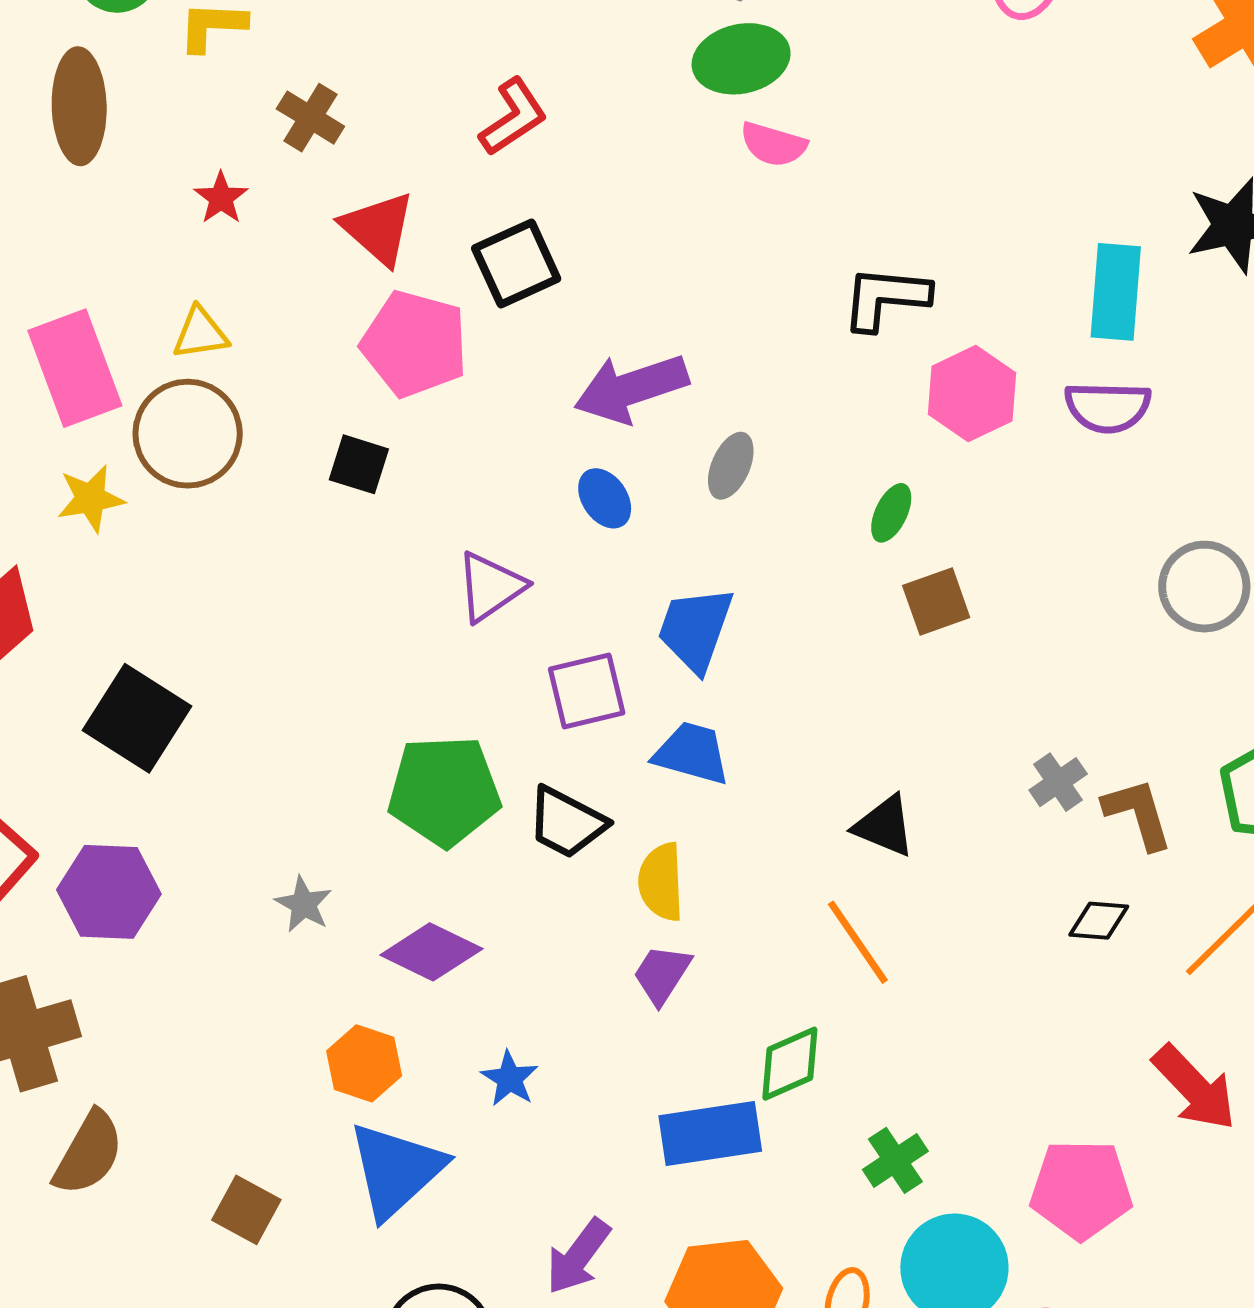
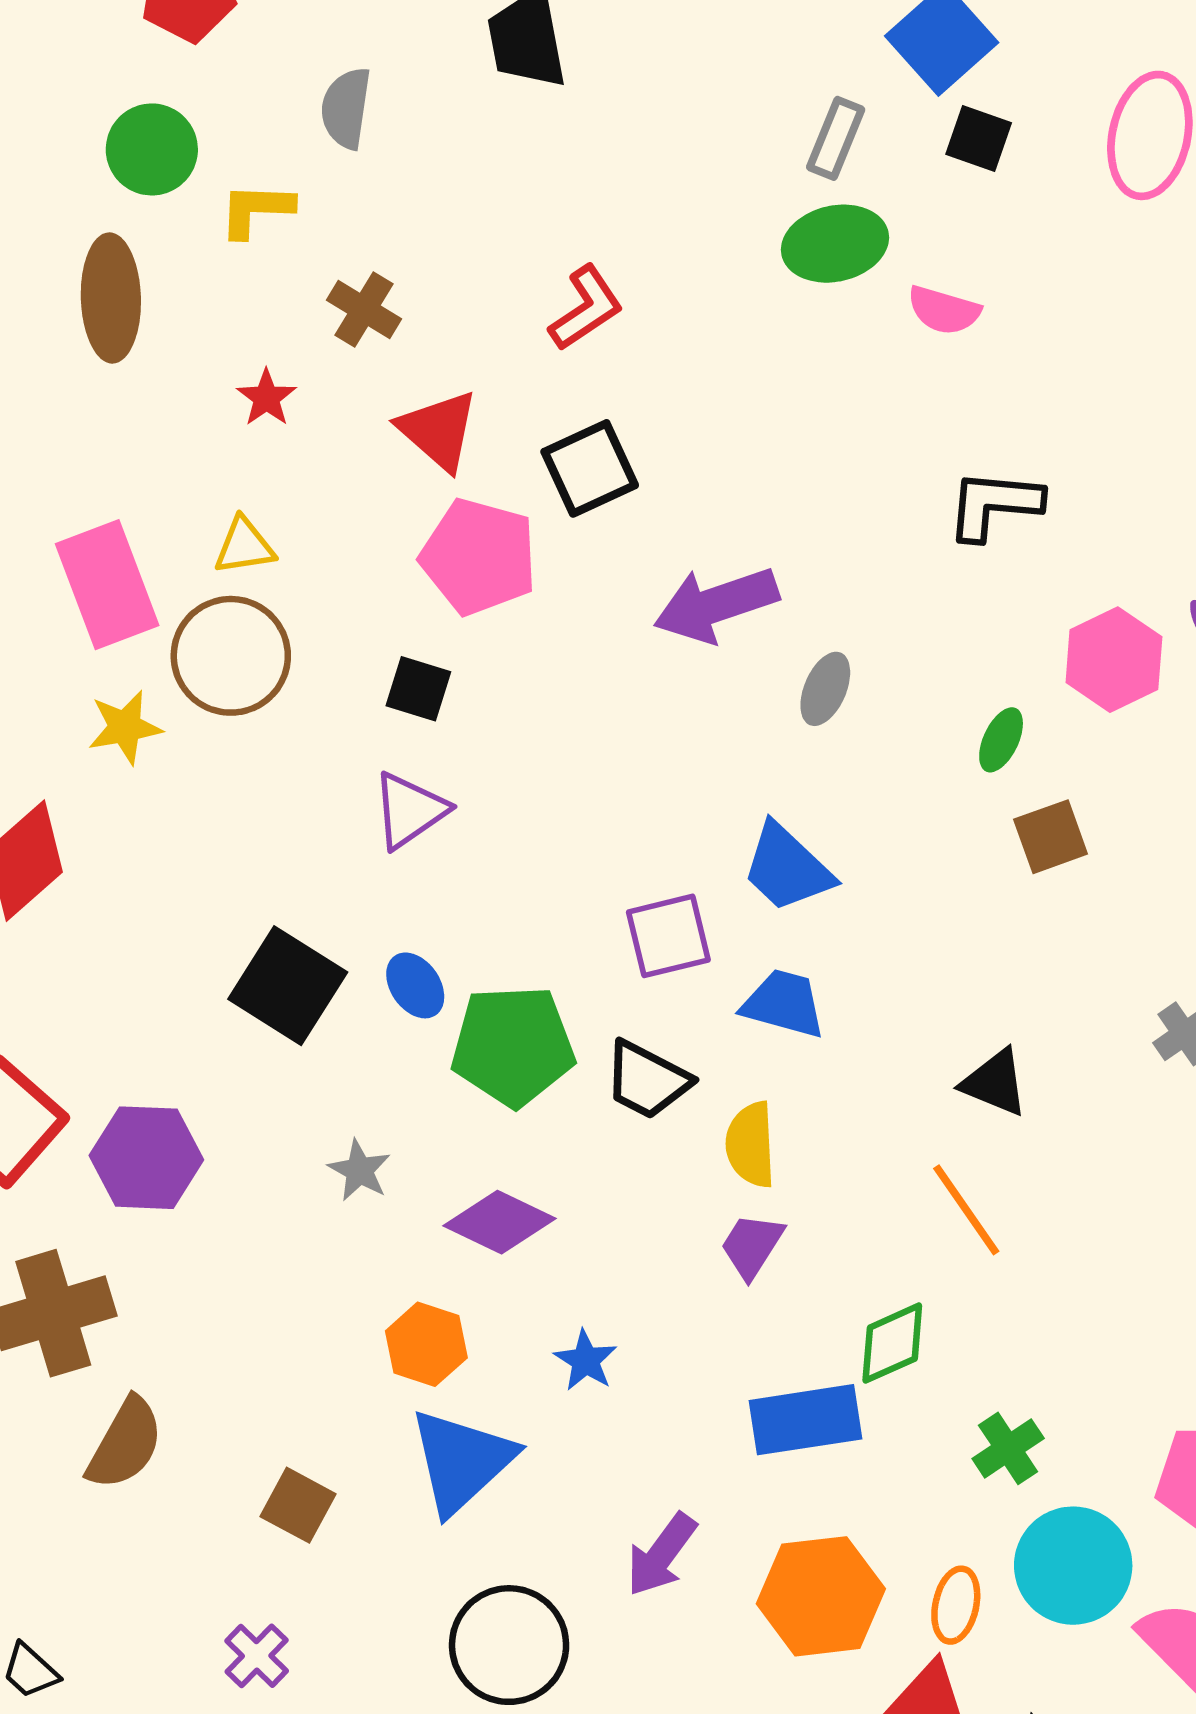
pink semicircle: (773, 144) -> (944, 310), moved
pink hexagon: (972, 394) -> (1114, 660), moved
blue ellipse: (605, 498) -> (415, 985), moved
purple triangle: (491, 587) -> (410, 810), moved
blue trapezoid: (695, 629) -> (787, 868), turned -66
black square: (137, 718) -> (288, 986), moved

